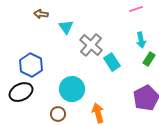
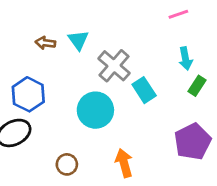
brown arrow: (41, 14) -> (45, 43), moved
cyan circle: (72, 89) -> (95, 110), moved

